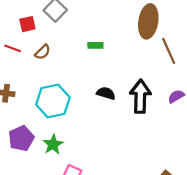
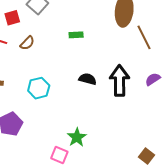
cyan hexagon: (53, 101) -> (39, 88), size x0.7
green star: (53, 144) -> (77, 137), moved

